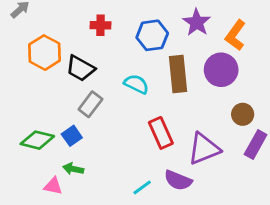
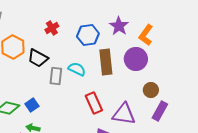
red cross: (101, 25) -> (52, 28), turned -32
gray rectangle: (90, 104) -> (56, 76), moved, turned -30
purple triangle: (204, 149) -> (124, 114), turned 30

